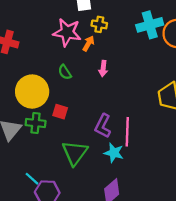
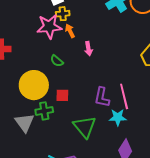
yellow cross: (99, 24) -> (63, 14), moved
orange arrow: (88, 43) -> (70, 31), turned -40

